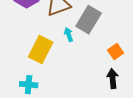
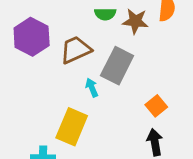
yellow rectangle: (41, 50) -> (72, 127), moved

